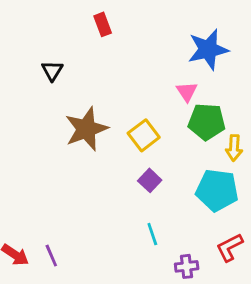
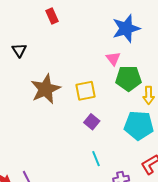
yellow square: (144, 135) -> (86, 91), turned 30

